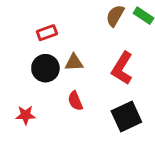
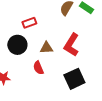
red rectangle: (47, 33) -> (29, 23), moved
brown triangle: (74, 63) -> (46, 48), moved

